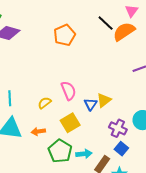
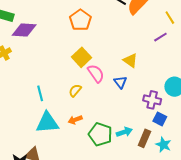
yellow triangle: (104, 100) -> (130, 60), moved, turned -35
yellow square: (70, 123) -> (81, 57), moved

